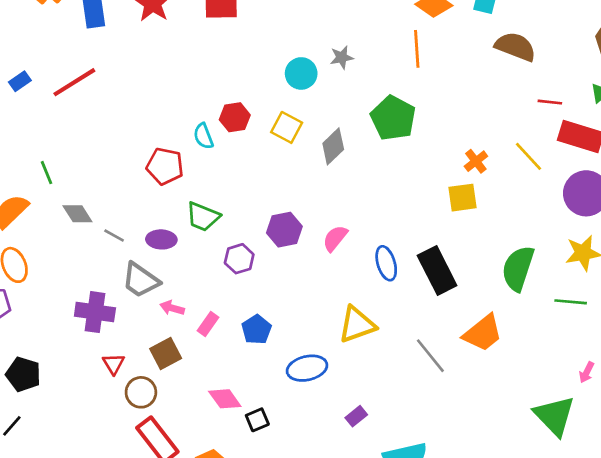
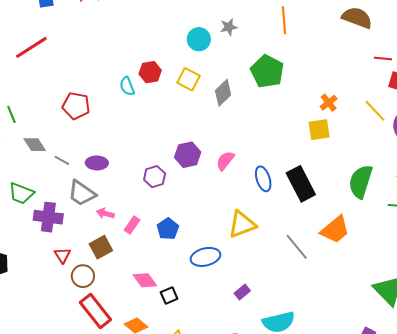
yellow line: (528, 156) -> (375, 111), moved
red pentagon: (165, 166) -> (76, 106), moved
green trapezoid: (203, 217) -> (21, 193), moved

